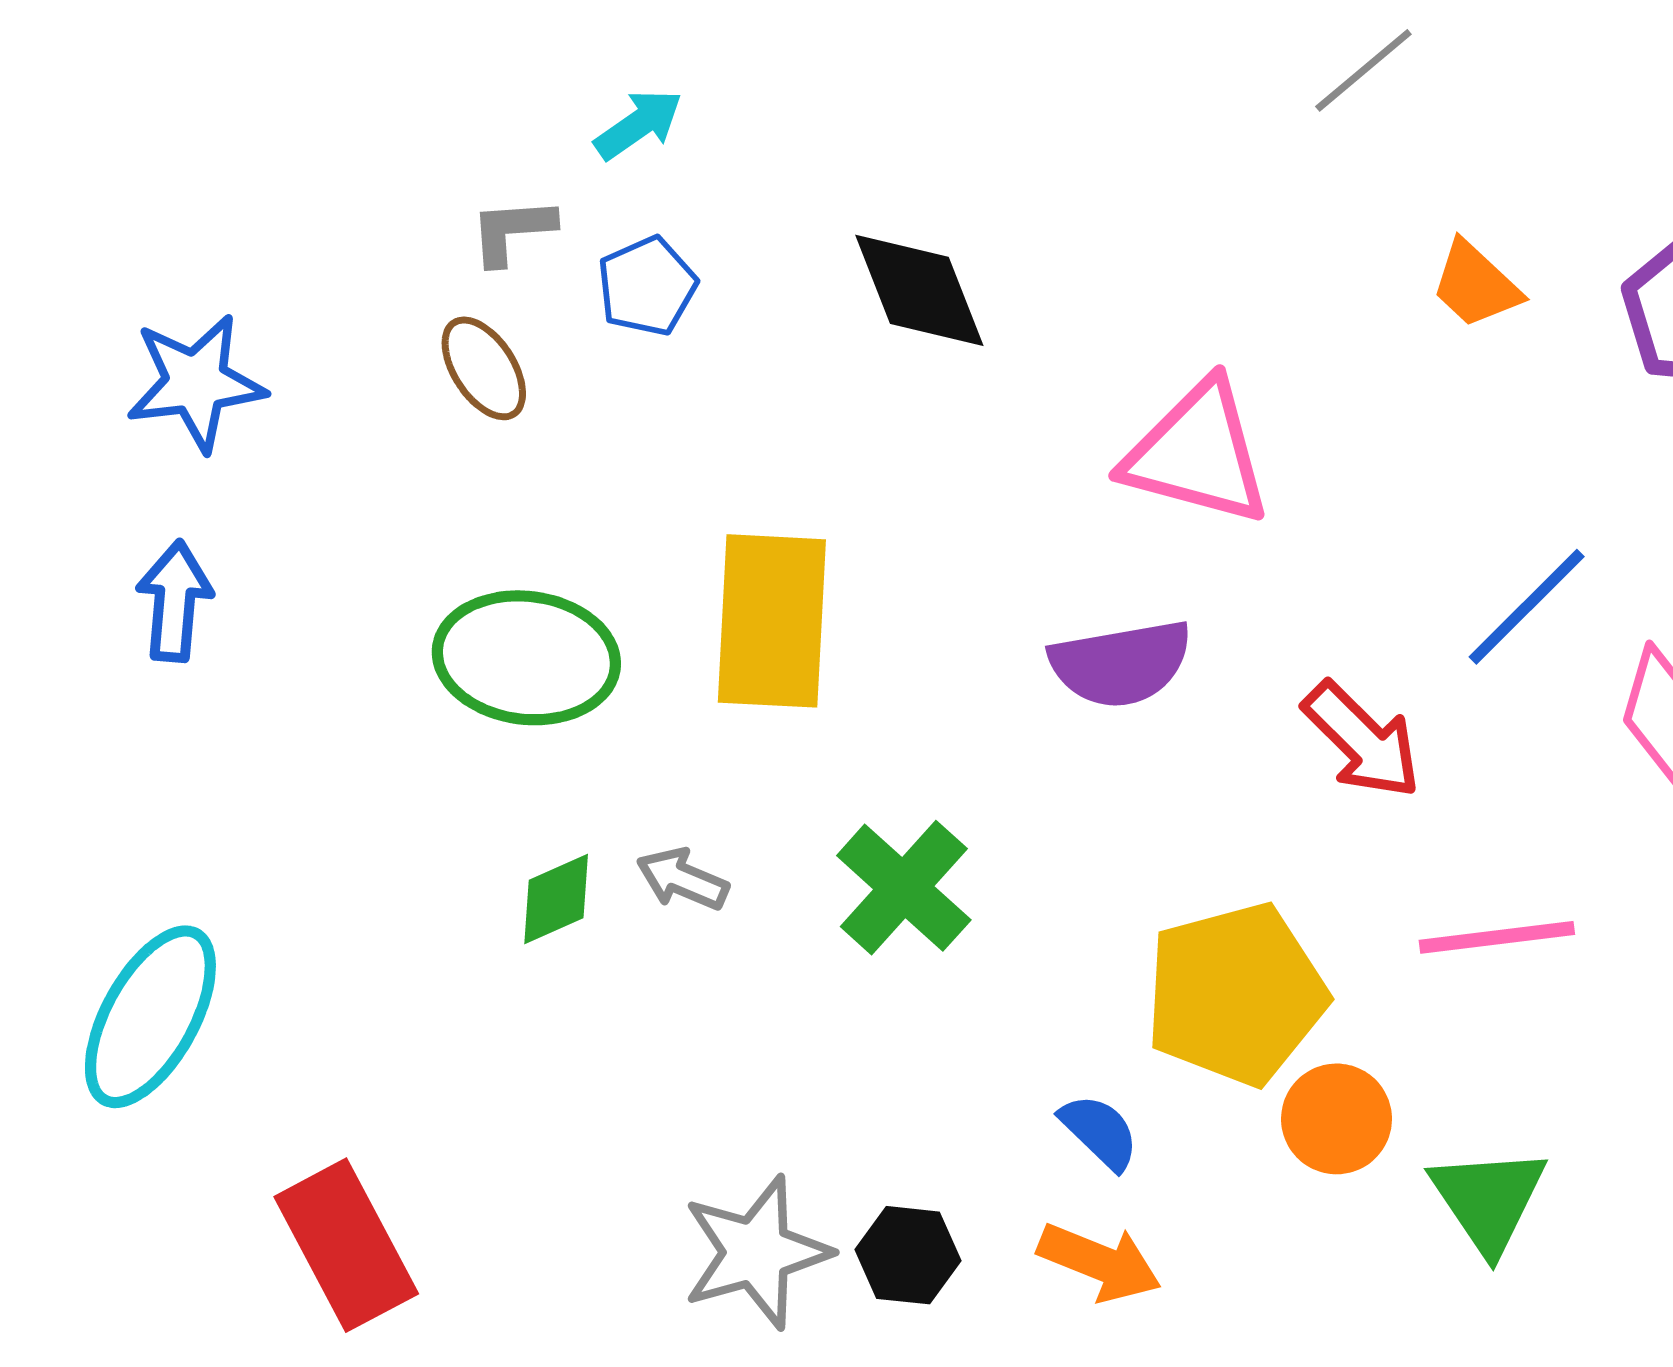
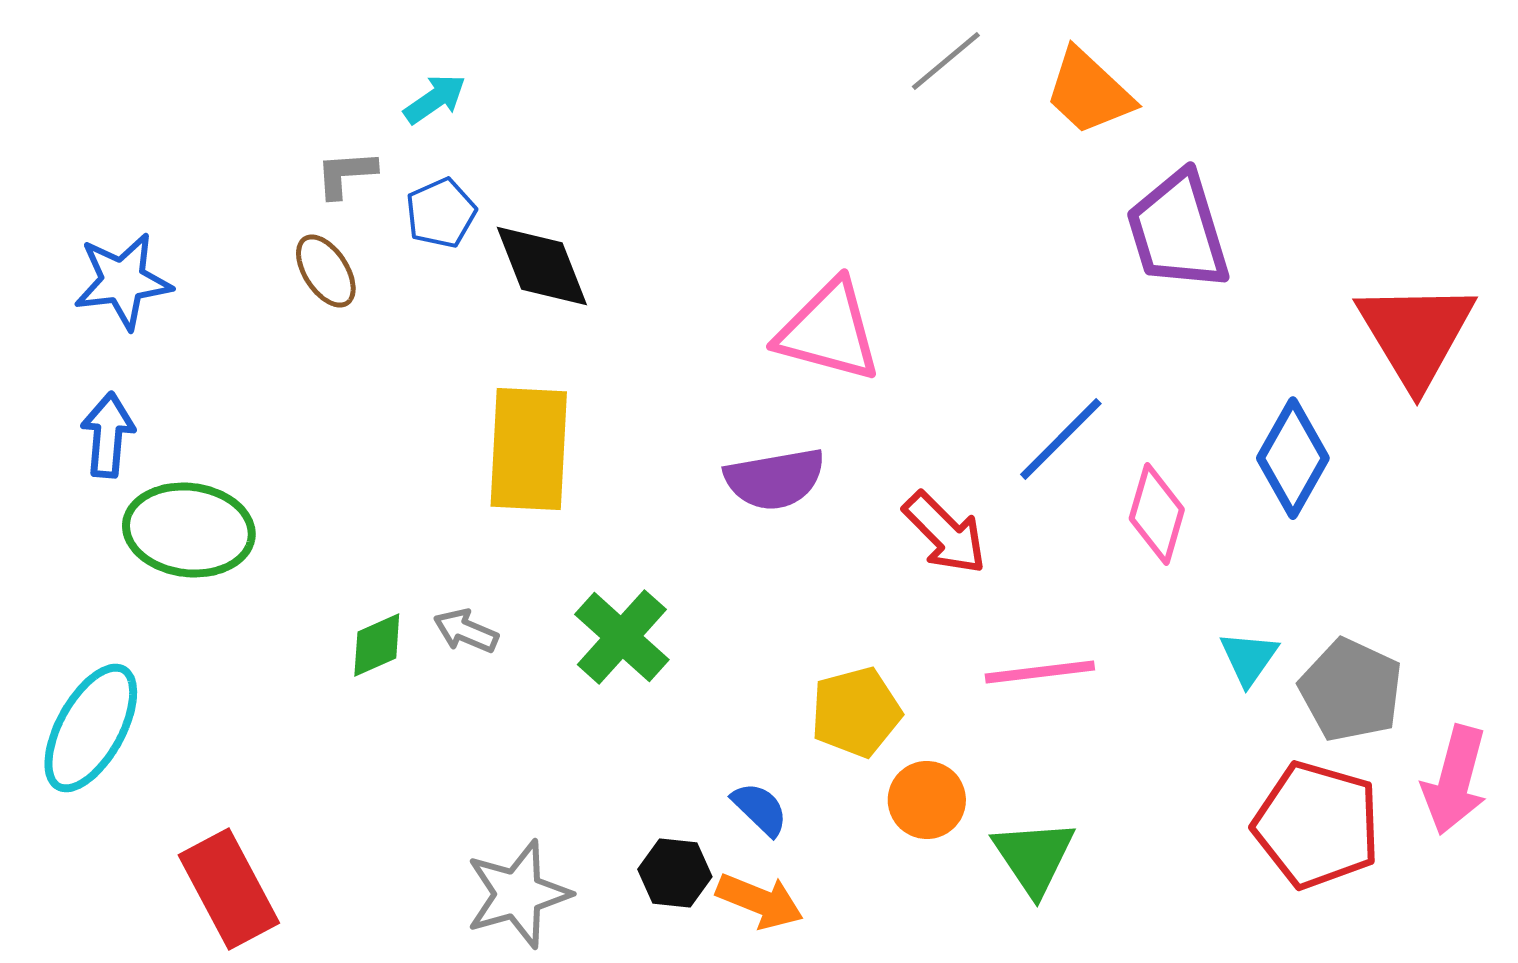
orange trapezoid: (1476, 285) -> (1089, 92), moved, size x1.4
black diamond: (919, 290) -> (542, 266), moved
green ellipse: (526, 658) -> (189, 530), moved
yellow pentagon: (1236, 994) -> (856, 712), size x0.7
black hexagon: (908, 1255) -> (675, 873), moved

